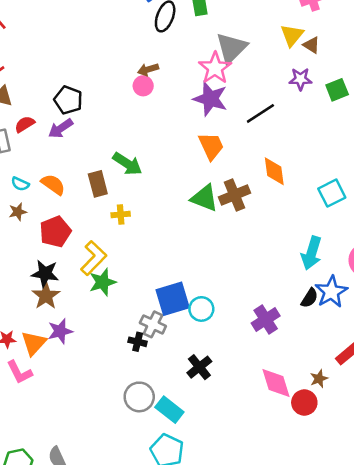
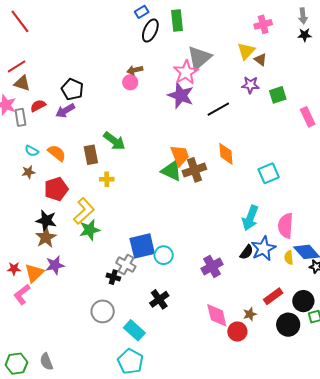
orange trapezoid: (211, 146) -> (180, 156), moved
pink L-shape: (20, 372) -> (22, 294), turned 75
gray circle: (139, 397) -> (103, 311), moved

